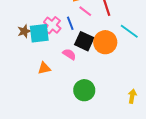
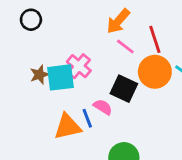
blue line: (70, 23) -> (87, 118), moved
orange circle: (105, 42) -> (155, 72), moved
orange triangle: (44, 68) -> (68, 127), size x1.5

